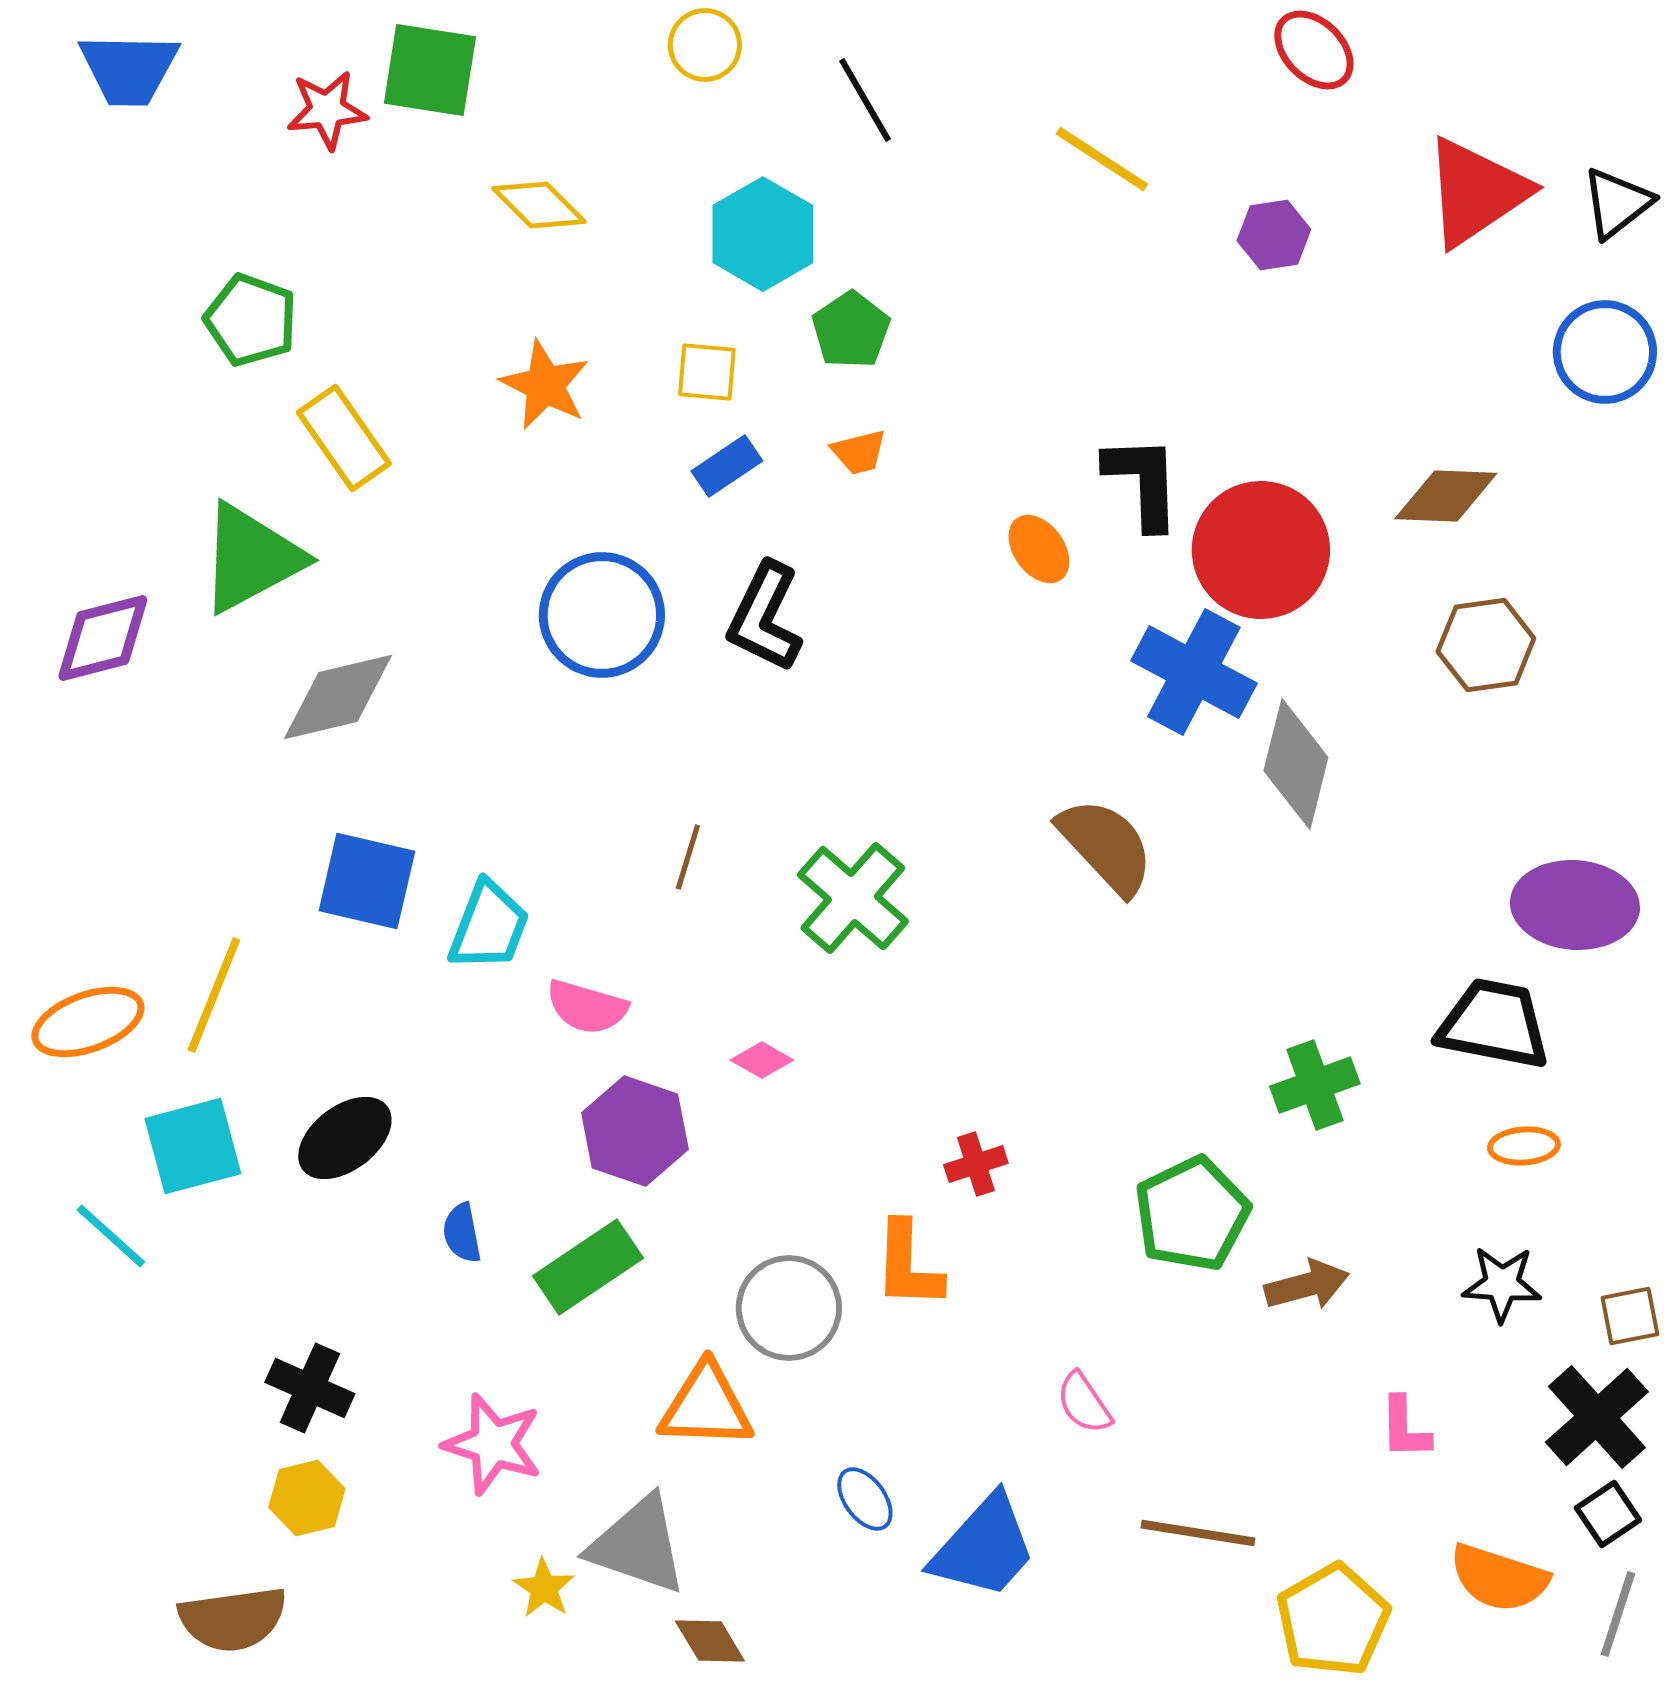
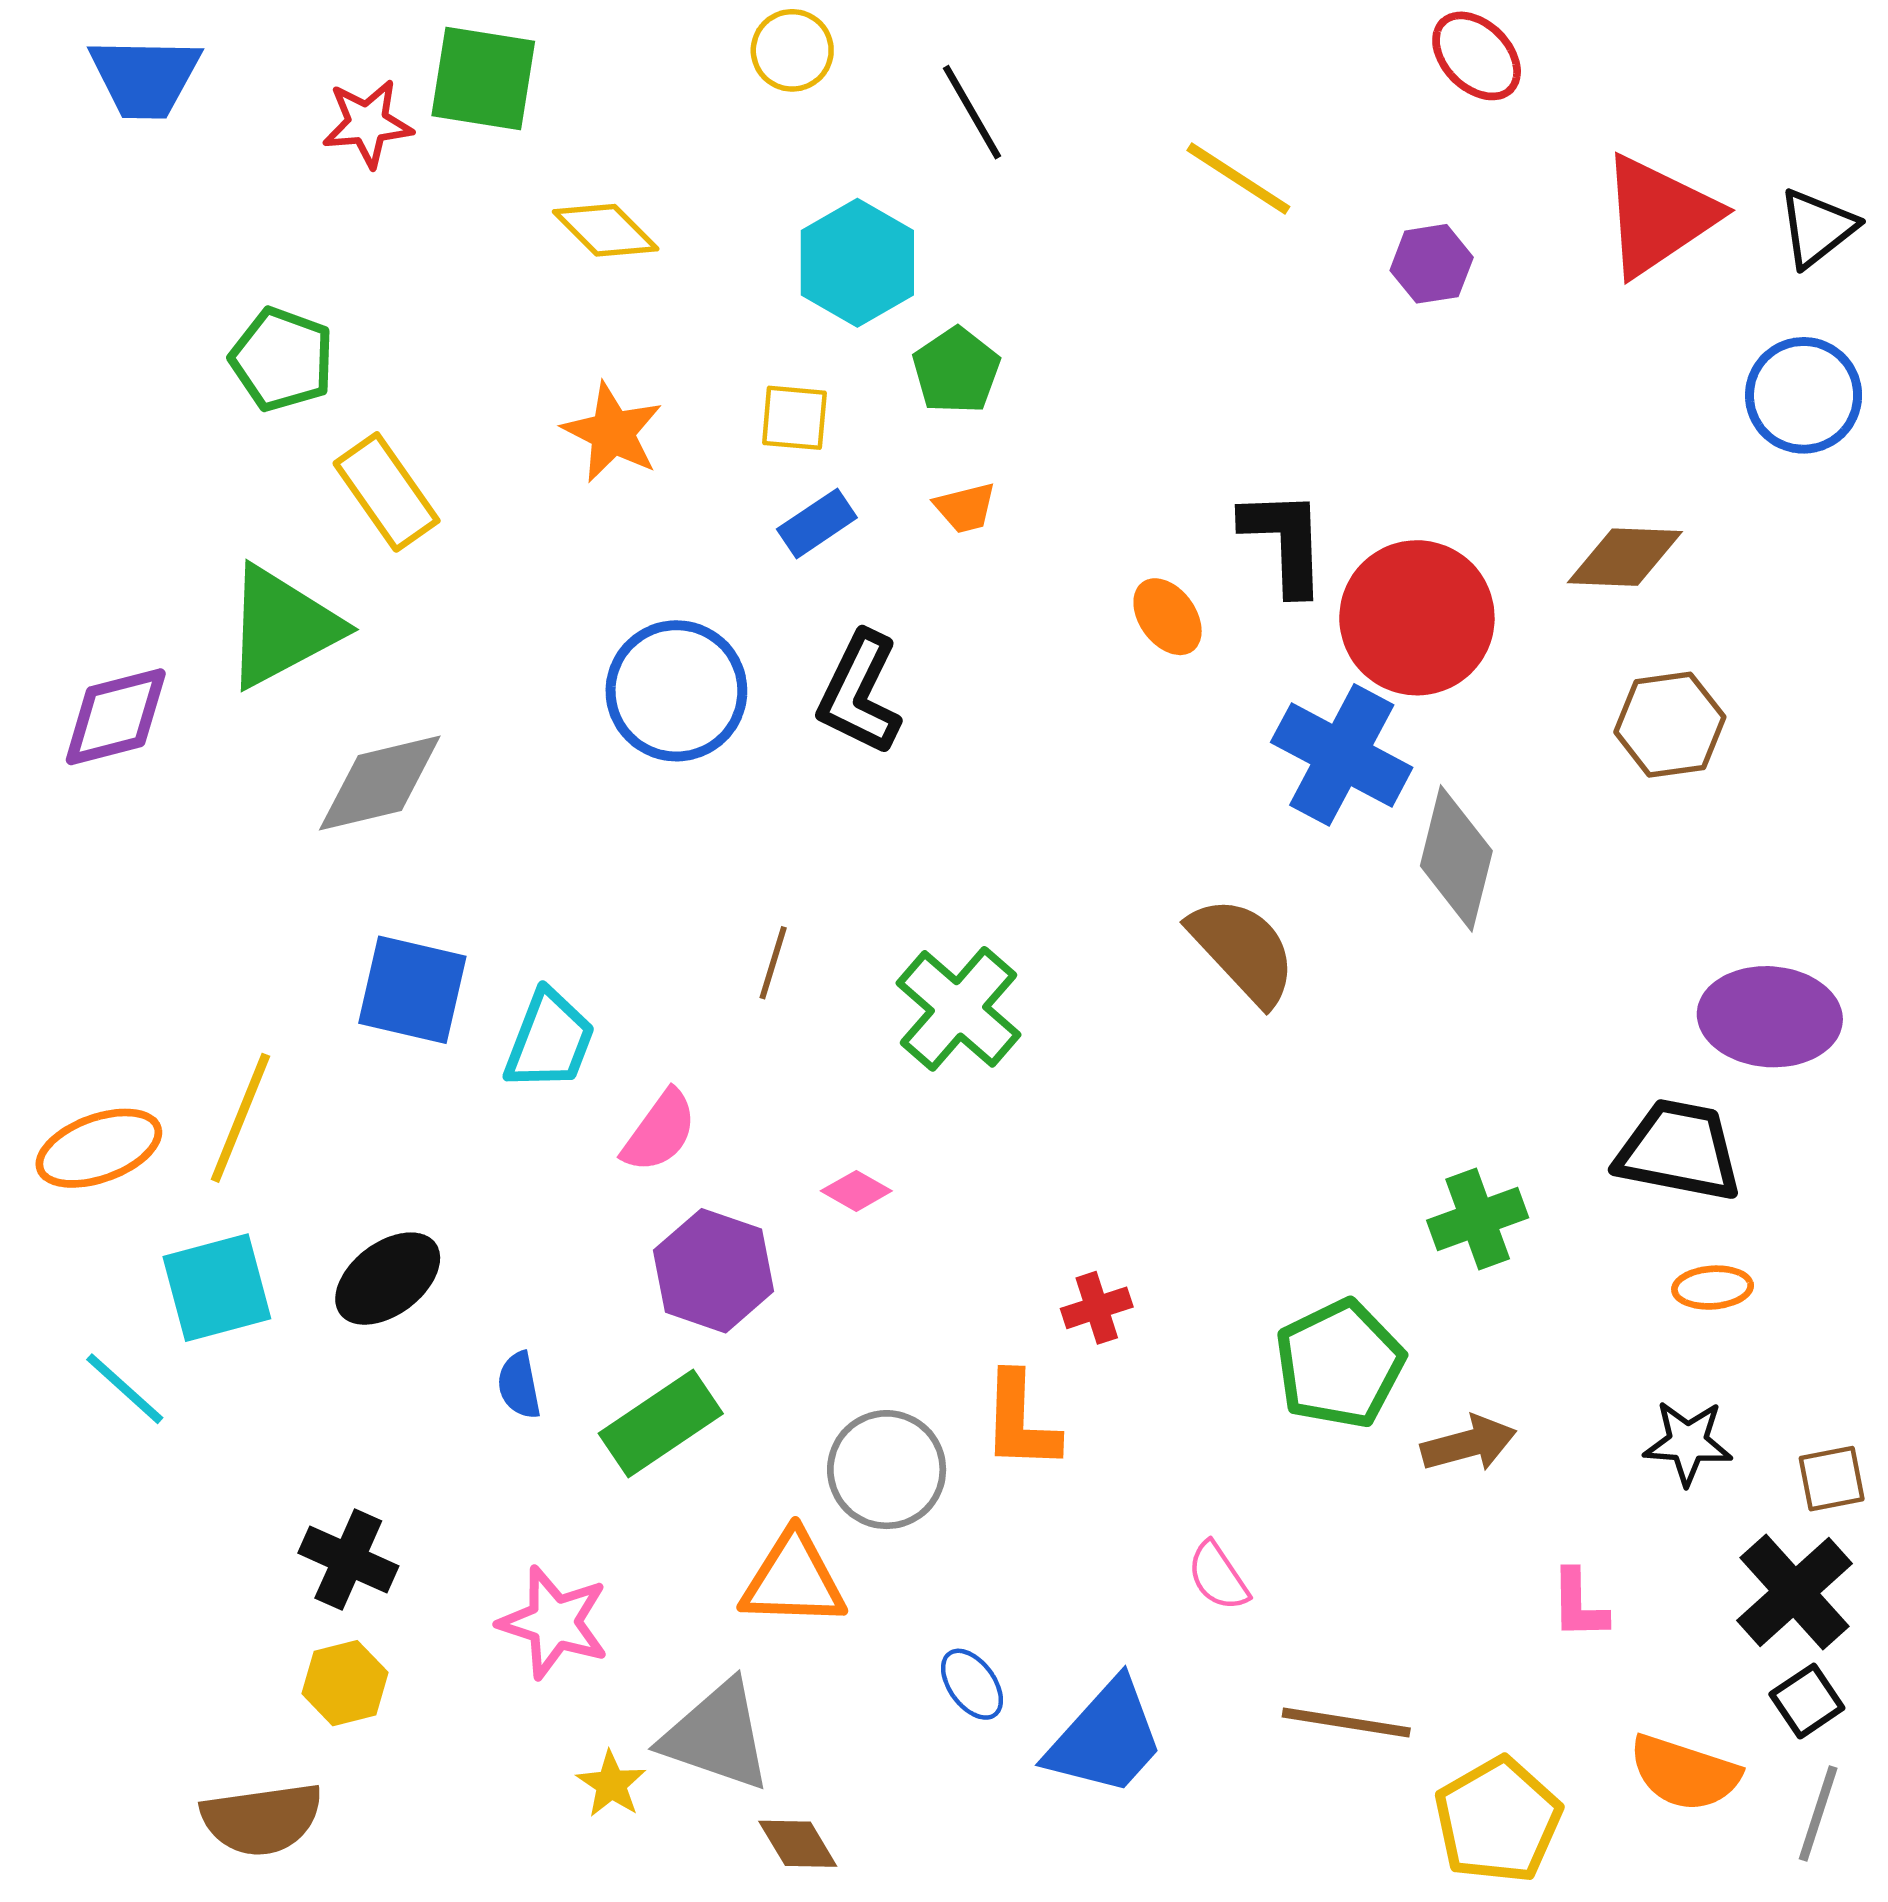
pink semicircle: (587, 1007) -> (660, 1131), turned -70

